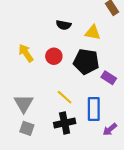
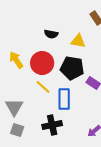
red circle: (54, 56) -> (42, 63), size x1.5
yellow line: (65, 97) -> (43, 87), moved
blue rectangle: (94, 109) -> (64, 99), moved

